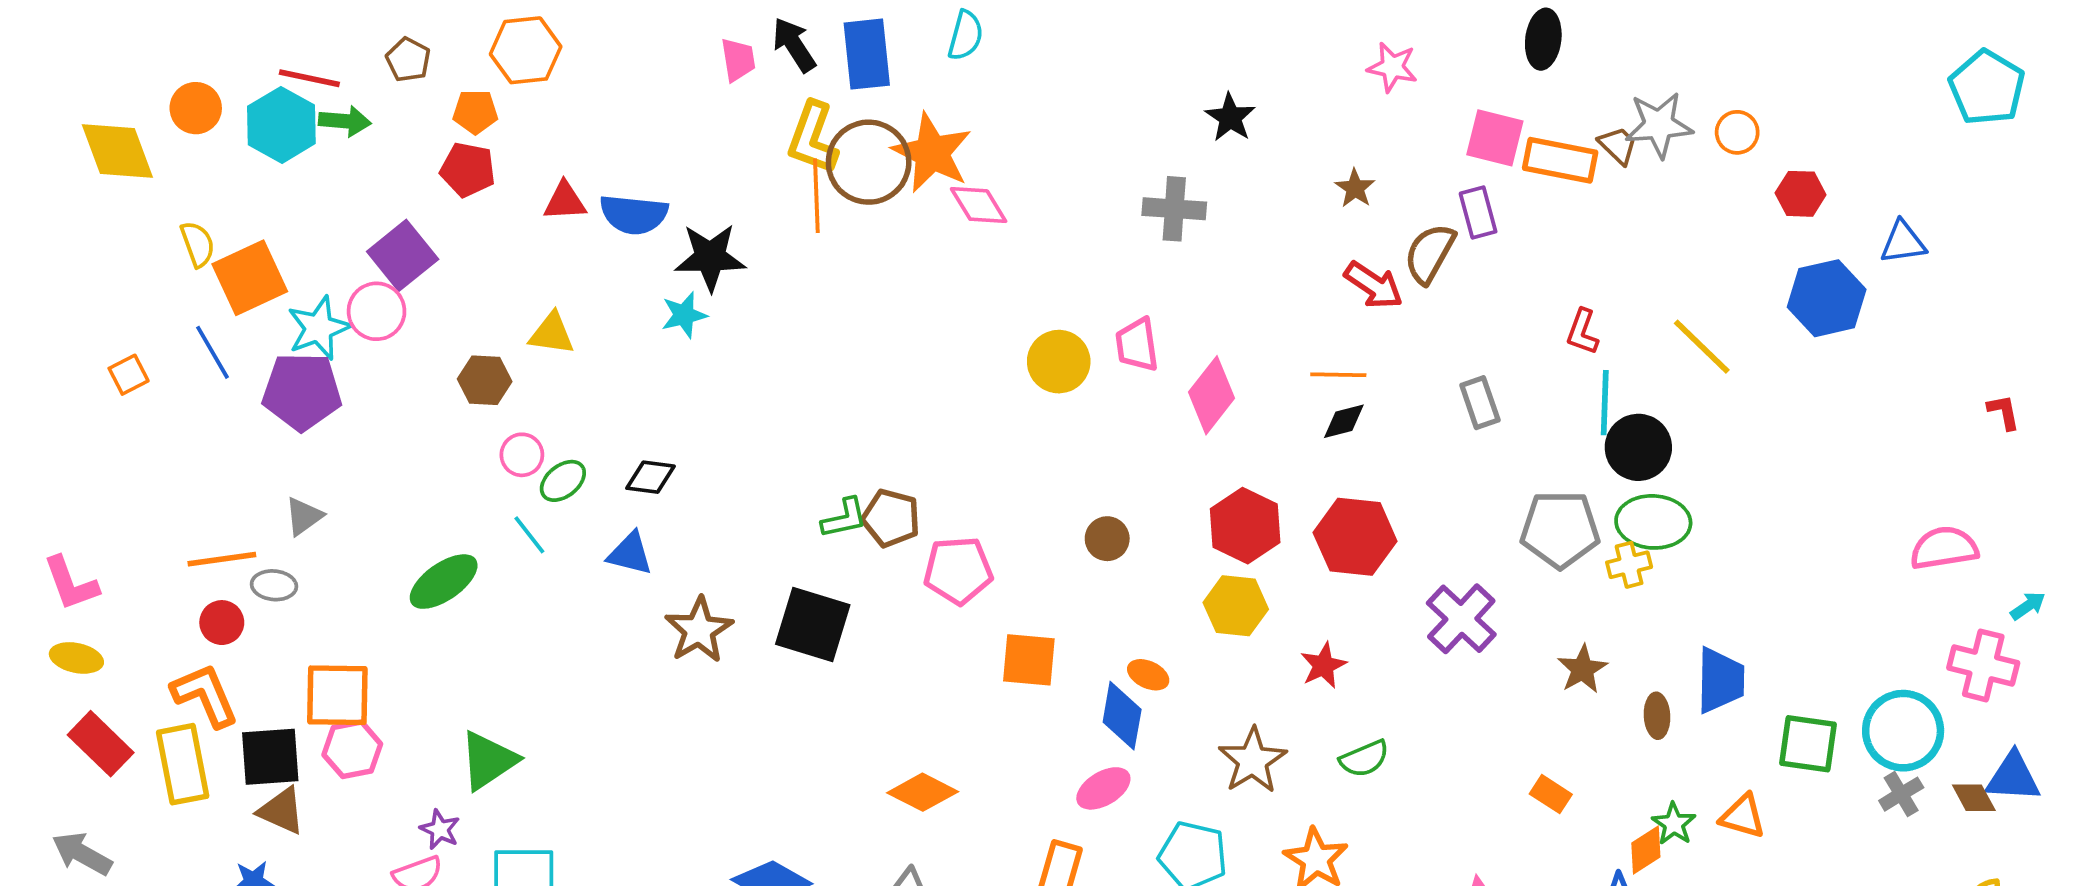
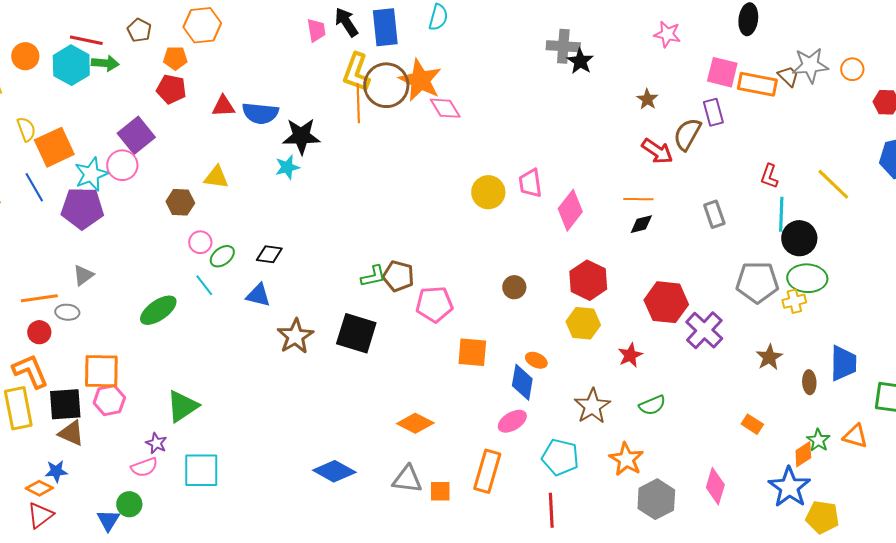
gray cross: (1174, 209) -> (563, 46), moved
red hexagon: (1355, 537) -> (666, 302), moved

